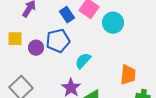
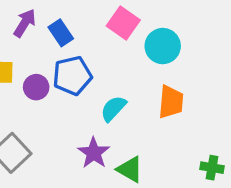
blue rectangle: (67, 15) -> (61, 33), moved
orange trapezoid: (128, 75) -> (171, 102), moved

